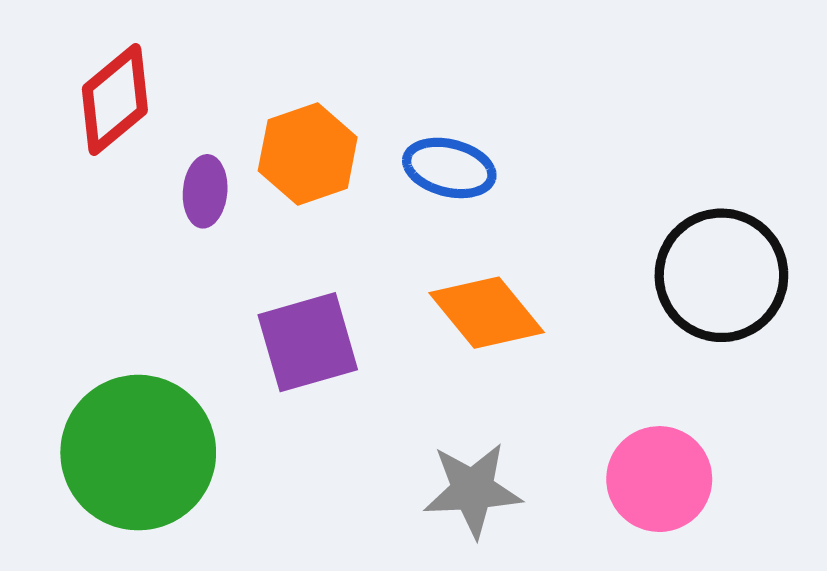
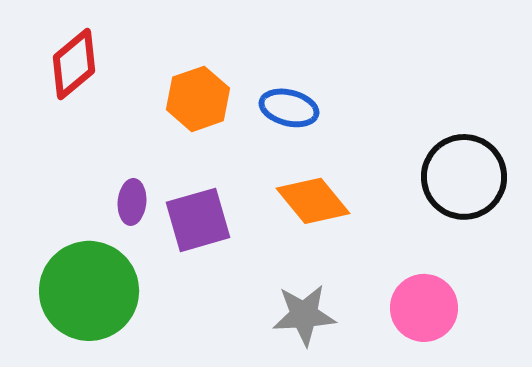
purple ellipse: (205, 191) -> (132, 202), moved

